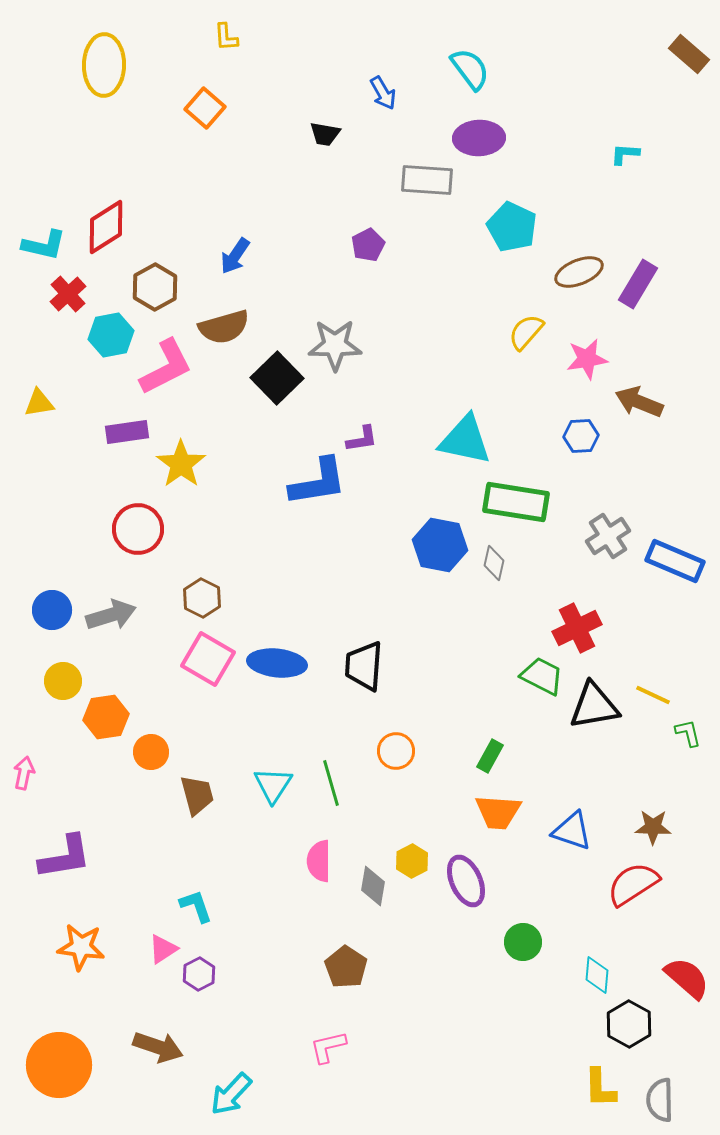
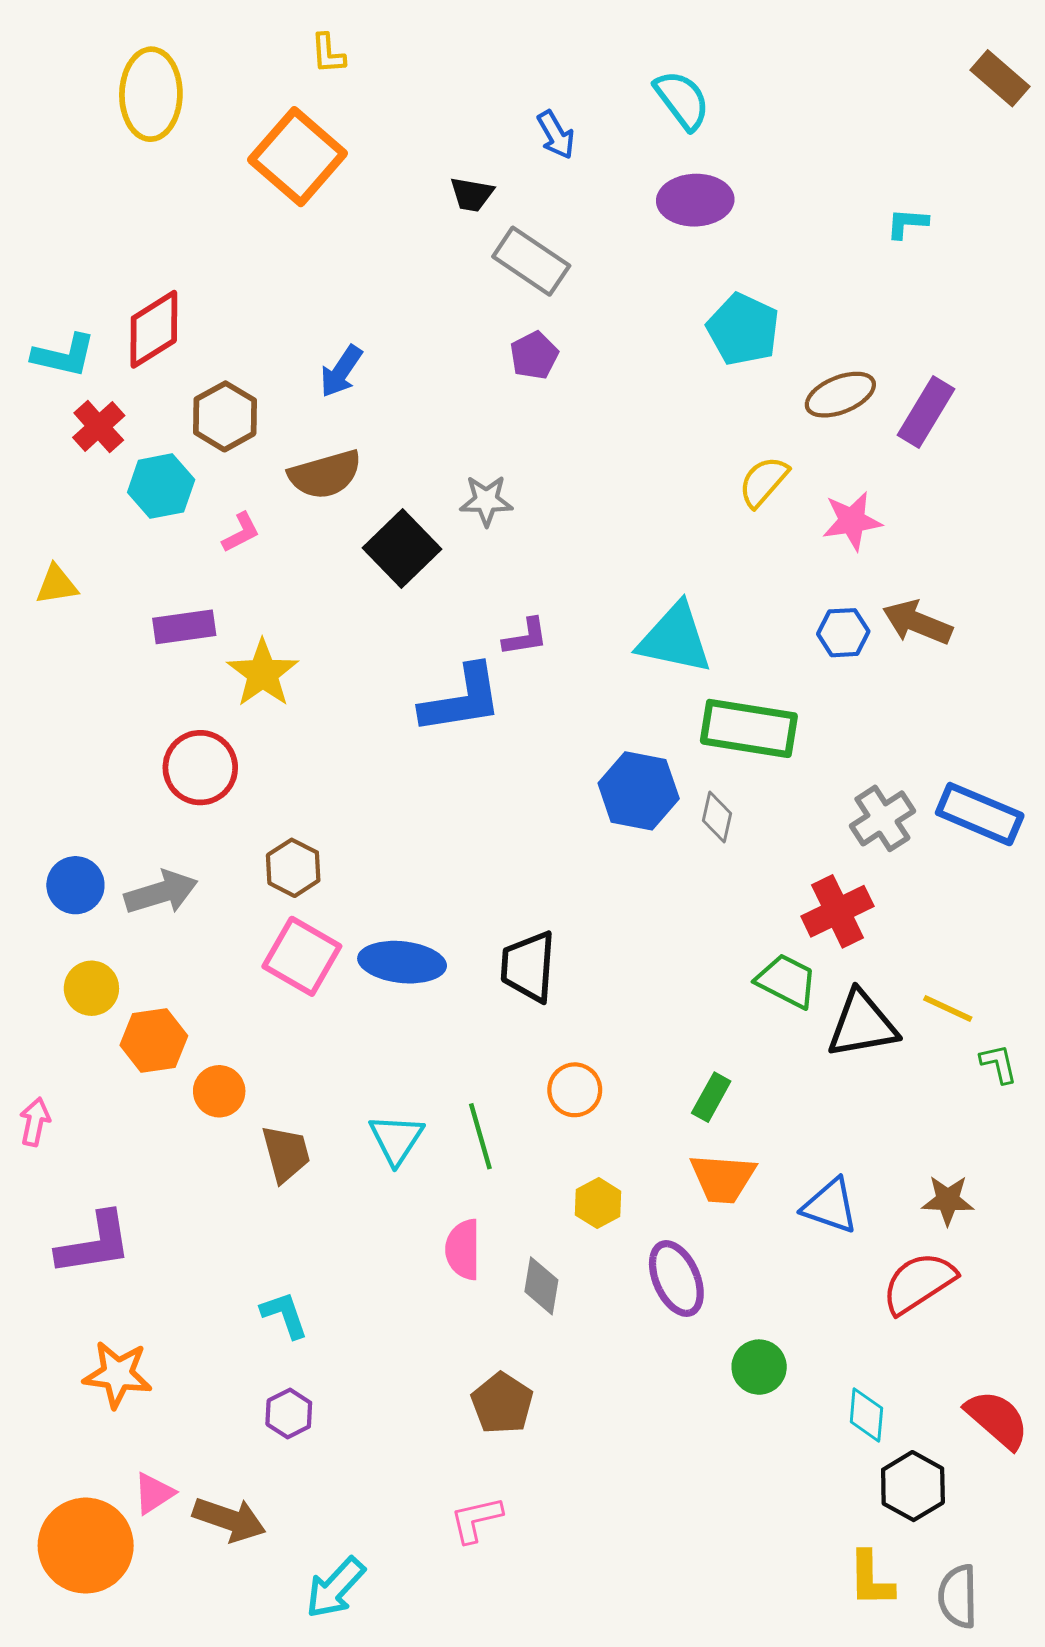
orange square: (205, 108) -> (298, 157), size x1.6
gray rectangle: (427, 180) -> (531, 261), moved, turned 30
gray star: (335, 345) -> (486, 501), size x0.7
pink L-shape: (166, 367) -> (241, 532), size x0.5
brown arrow: (639, 402) -> (917, 622), moved
gray cross: (608, 536) -> (882, 818), moved
yellow hexagon: (412, 861) -> (598, 1203), moved
pink triangle: (163, 949) -> (154, 1493), moved

